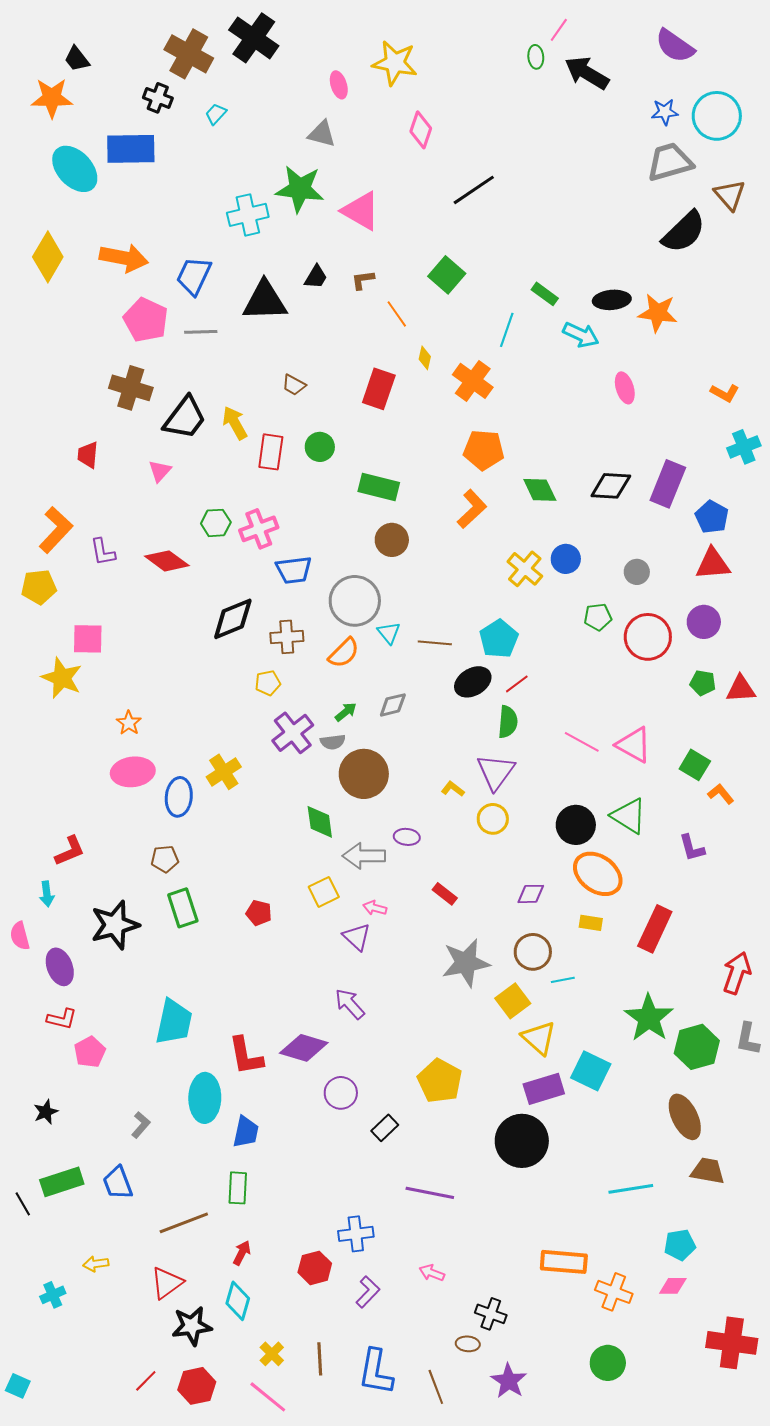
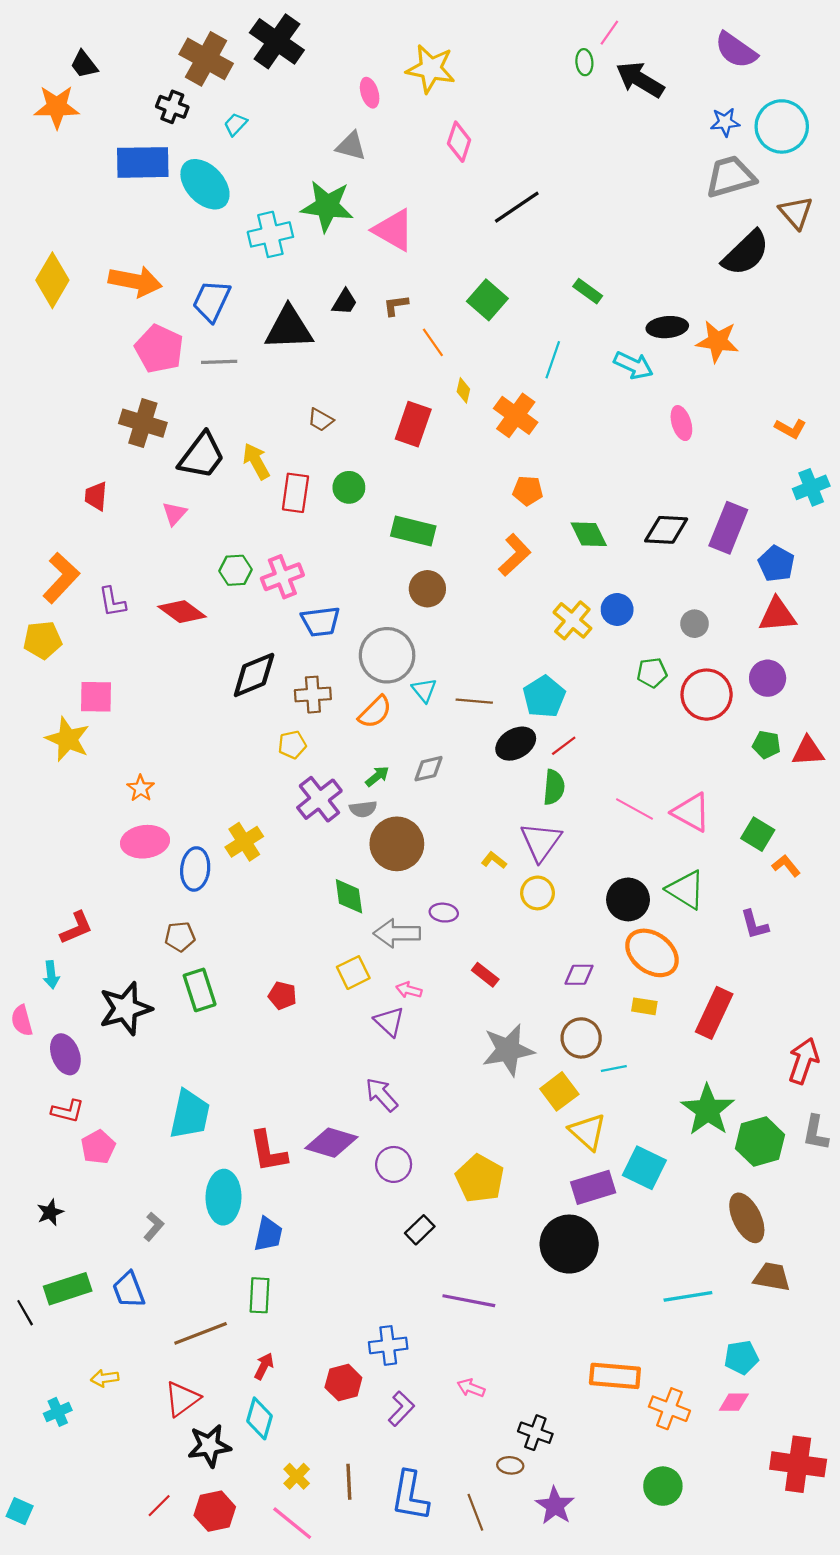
cyan ellipse: (75, 169) -> (205, 184), moved
green rectangle: (545, 294) -> (588, 291), moved
orange pentagon: (484, 450) -> (528, 491), size x0.7
purple circle: (341, 1093) -> (394, 1164), moved

